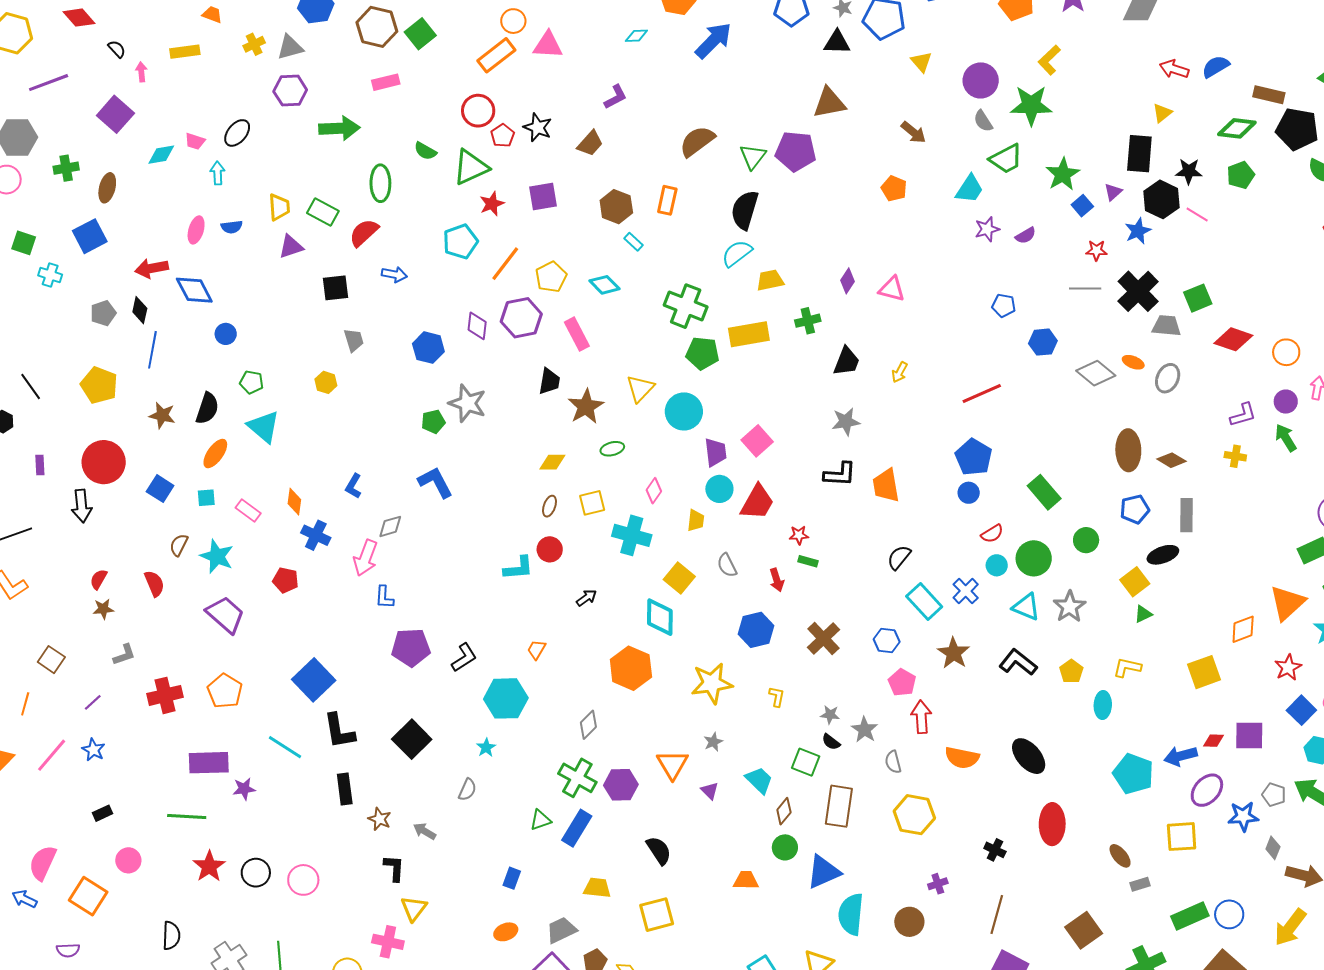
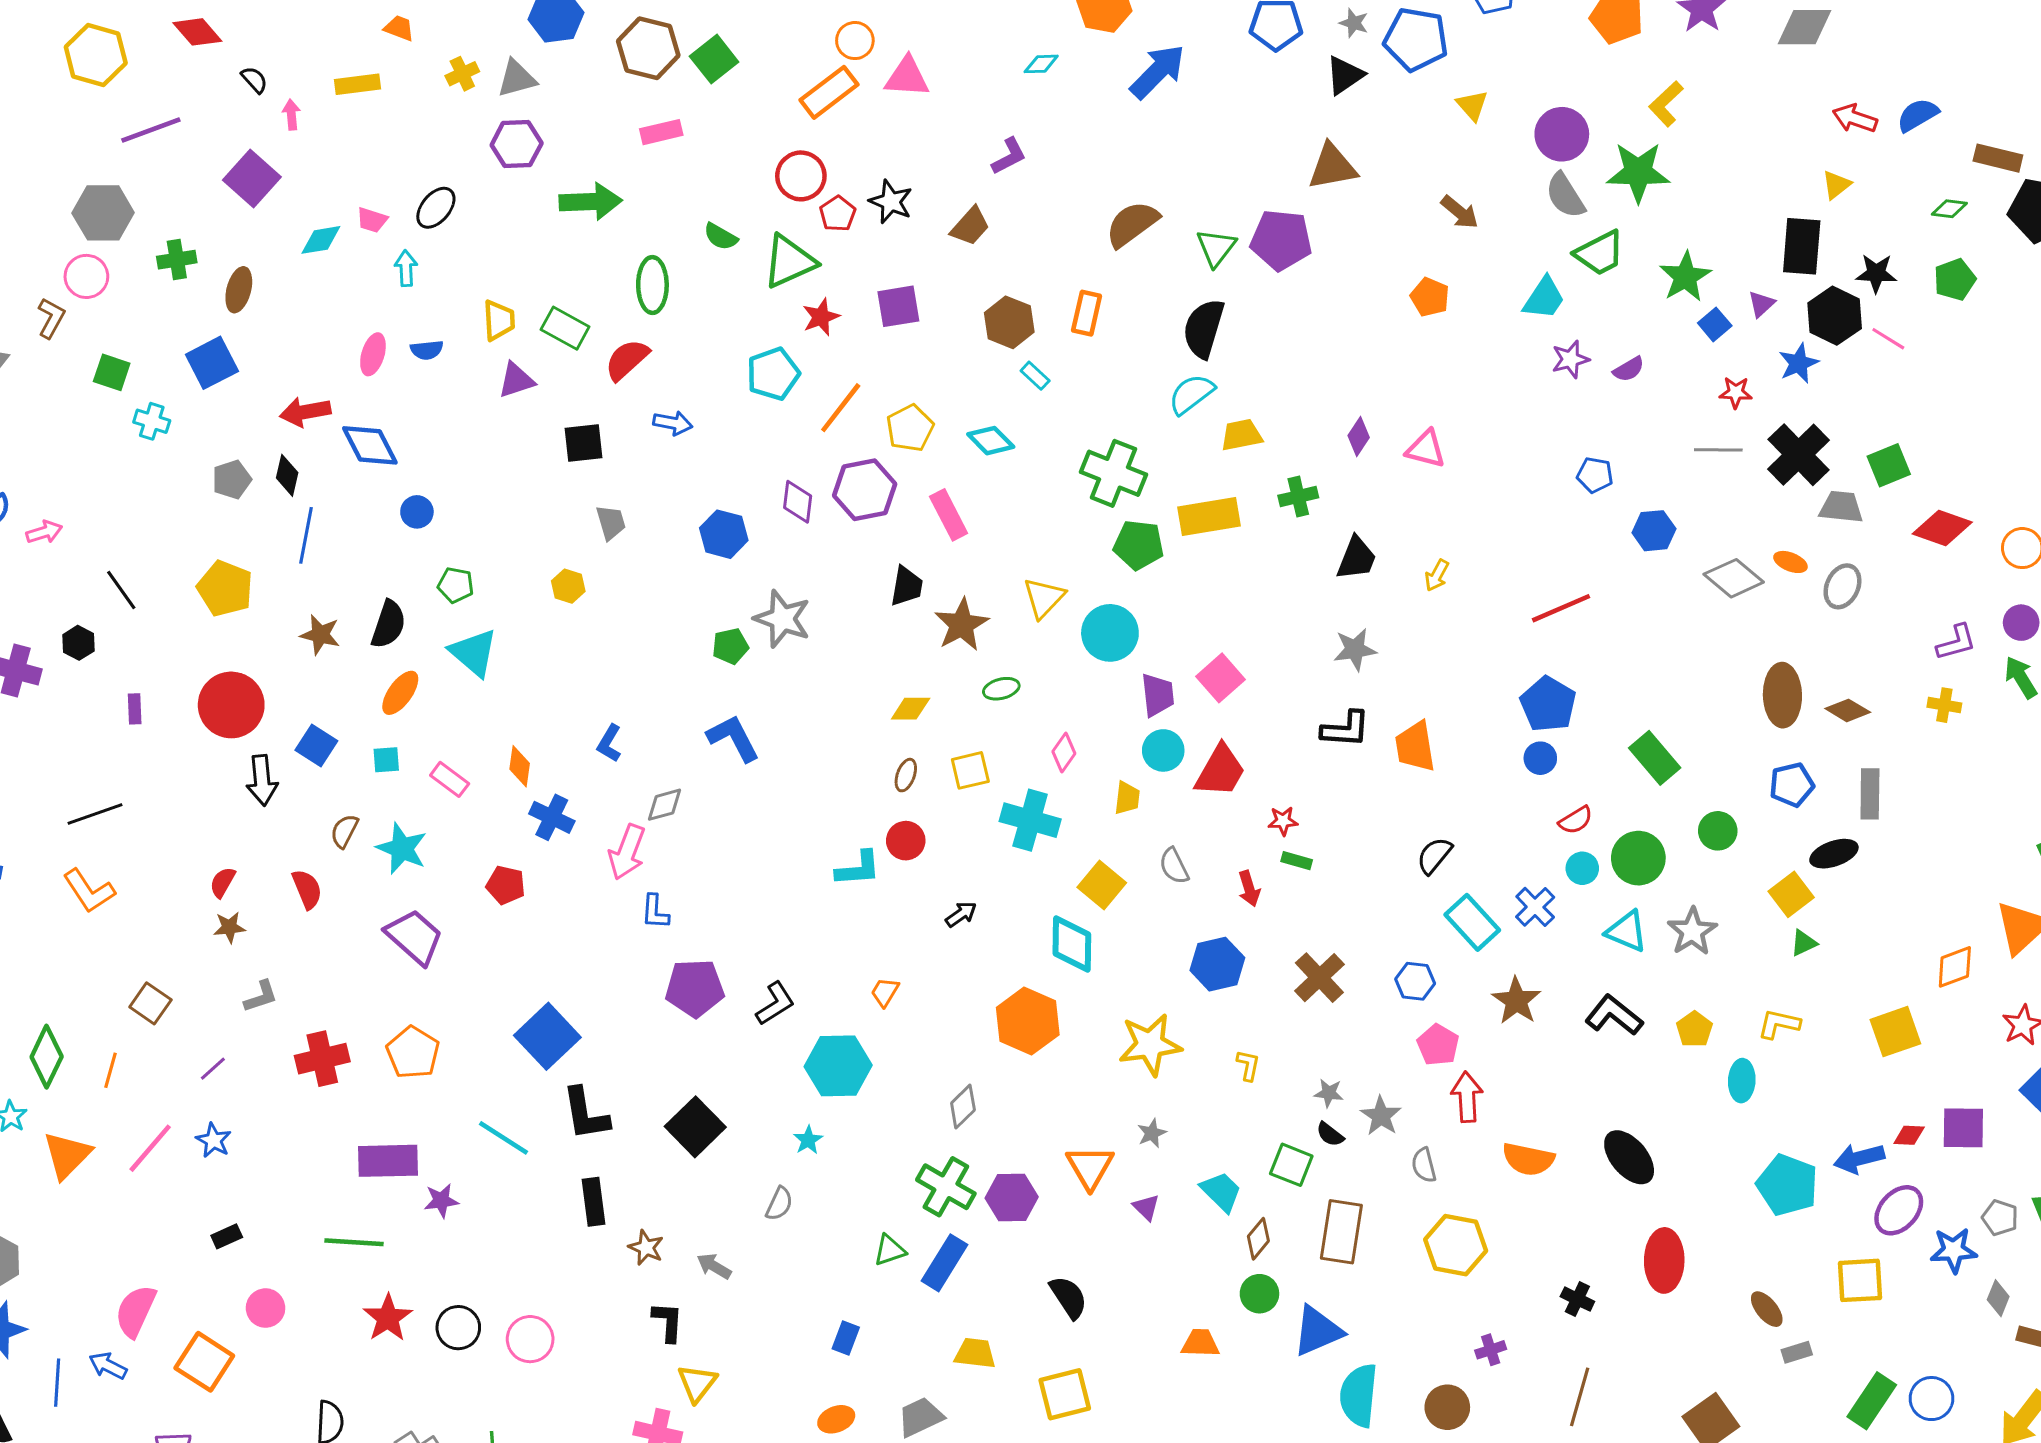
black triangle: (837, 42) -> (1345, 75), turned -36
gray semicircle: (983, 121) -> (1565, 196), size x1.4
green diamond: (1237, 128) -> (1949, 209), size x0.6
black arrow: (82, 506) -> (262, 780), moved
green rectangle: (1190, 916) -> (1872, 1401), turned -33

